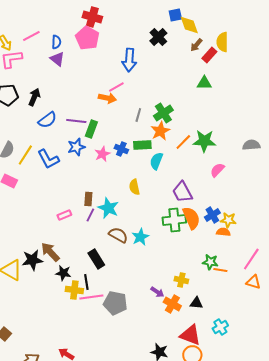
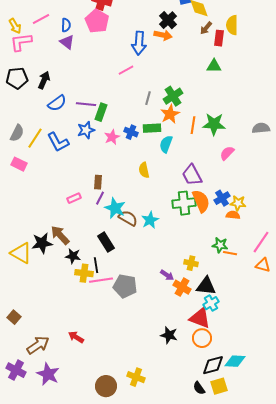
red rectangle: (209, 55) -> (219, 38), turned -35
orange arrow: (107, 98) -> (163, 35), moved
orange line: (183, 142) -> (193, 125), turned -36
cyan star: (108, 208) -> (115, 208), moved
black triangle: (196, 303) -> (206, 286), size x1.5
cyan cross: (220, 327) -> (211, 303), moved

